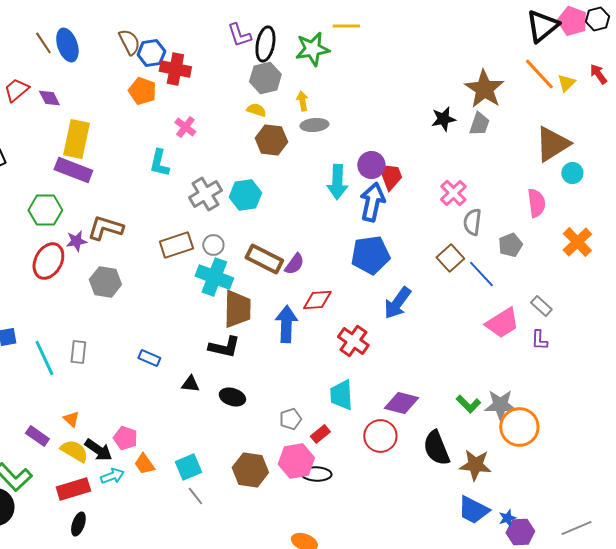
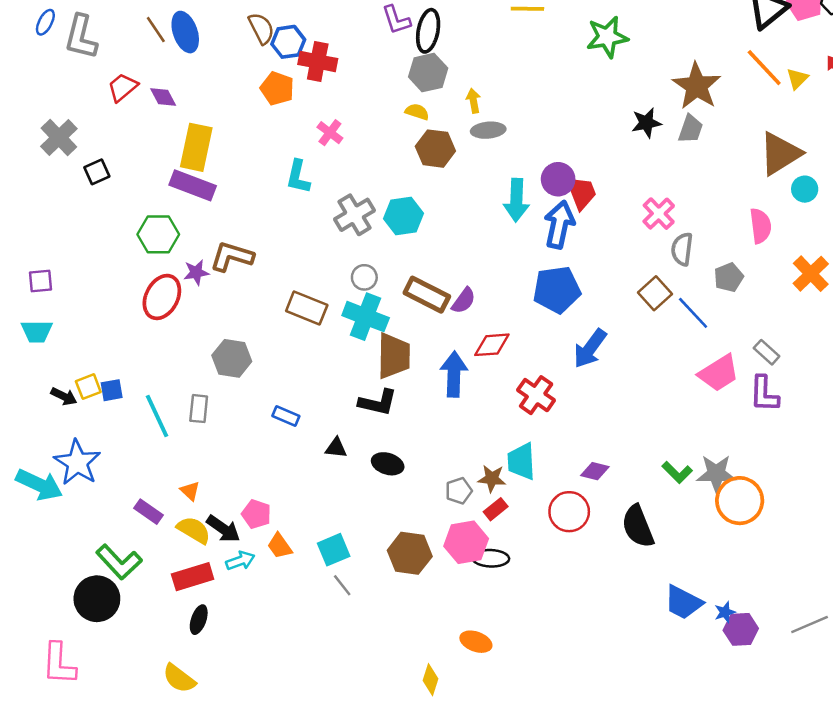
green star: (312, 49) -> (607, 37), moved
brown rectangle: (176, 245) -> (307, 308), moved, turned 40
gray hexagon: (105, 282) -> (232, 358), moved
purple L-shape: (539, 340) -> (764, 394), size x1.5
purple diamond: (401, 403) -> (595, 471), size x0.7
brown star: (475, 465) -> (492, 479), moved, size x0.7

